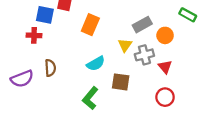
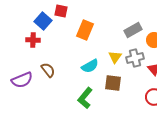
blue square: (45, 15) -> (43, 21), turned 30
yellow triangle: (125, 45) -> (115, 57), moved
brown semicircle: (50, 68) -> (48, 70), turned -35

